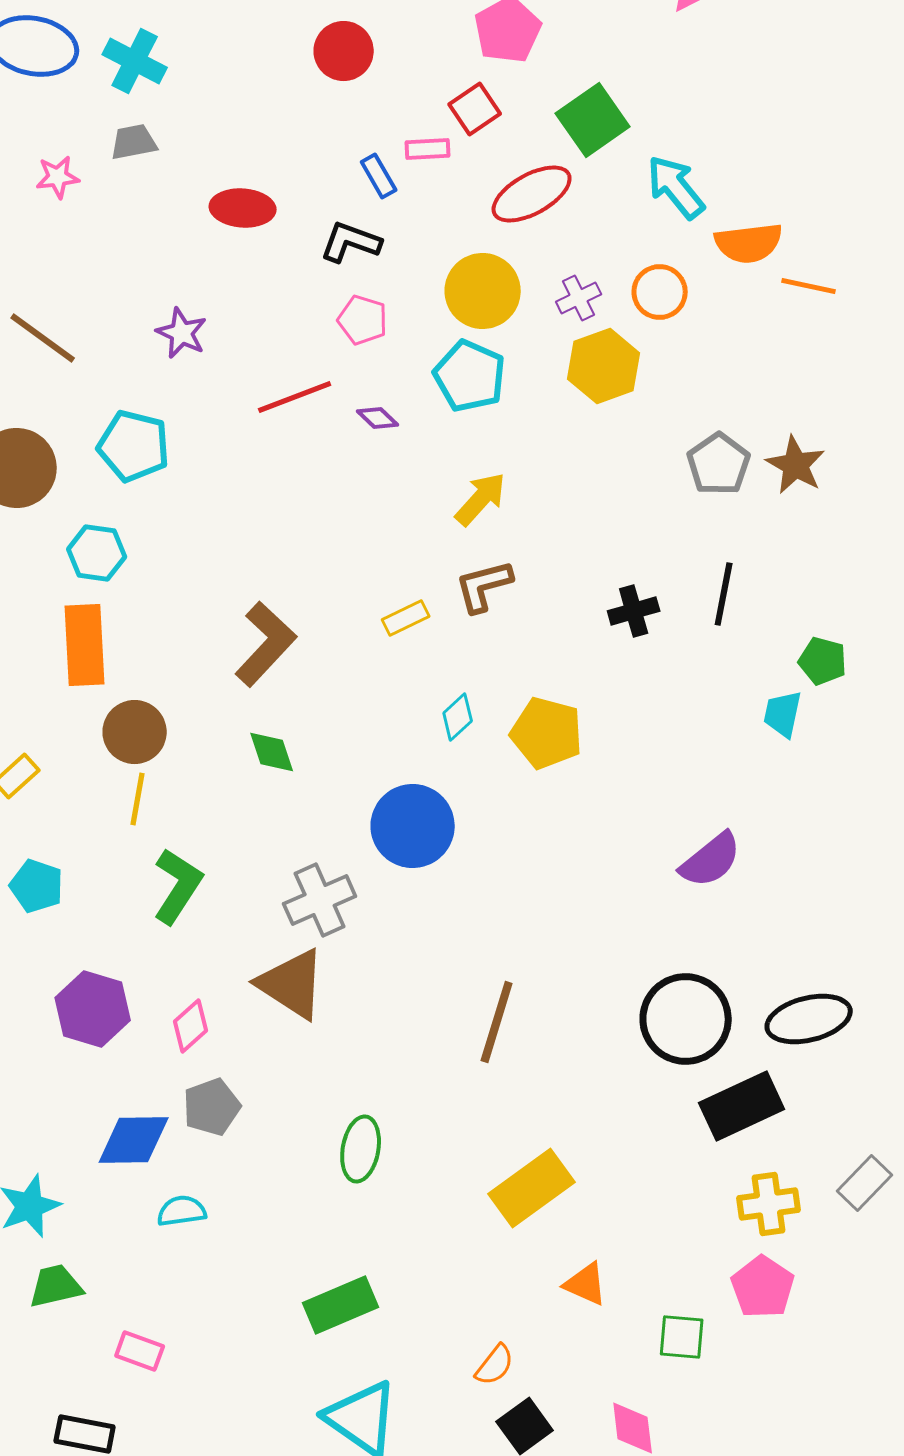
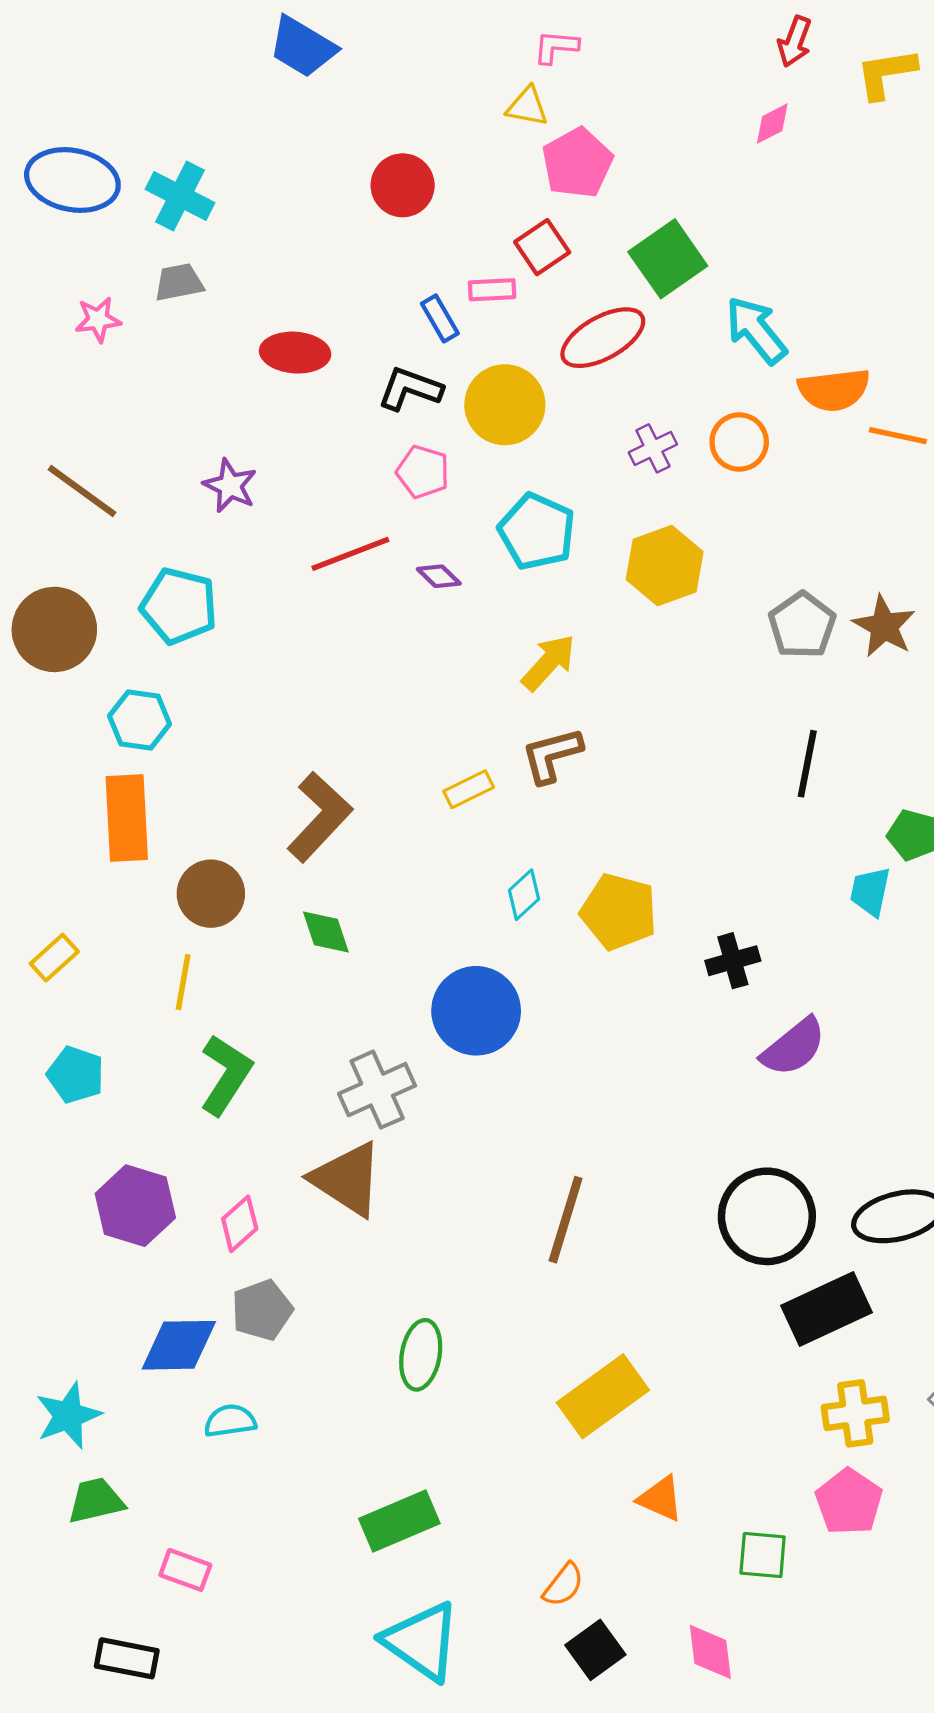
yellow circle: (483, 291) -> (505, 405), moved
yellow hexagon: (604, 366) -> (665, 566), moved
black cross: (634, 611) -> (733, 961), moved
brown circle: (135, 732) -> (211, 894), moved

